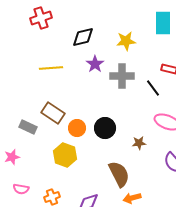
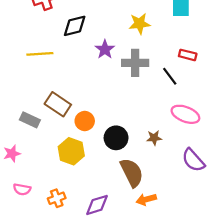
black diamond: (83, 37) -> (75, 26), moved
yellow line: (51, 68) -> (40, 54), moved
black circle: (105, 128) -> (116, 138), moved

